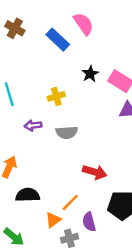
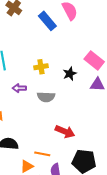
black star: (90, 74) -> (70, 74), moved
orange line: (70, 202) -> (42, 154), turned 49

